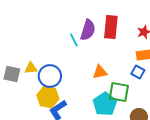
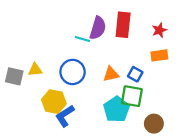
cyan line: (74, 40) -> (82, 39), turned -48
blue square: (138, 72) -> (135, 74), moved
blue circle: (50, 76) -> (73, 72), moved

